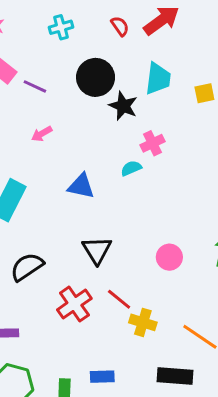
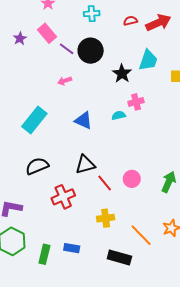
red semicircle: (120, 26) -> (130, 21), turned -80
black circle: (96, 77) -> (91, 51), moved
black triangle: (97, 250) -> (85, 164), turned 35
red line: (119, 299) -> (105, 183), moved
yellow cross: (143, 322) -> (106, 218), turned -36

